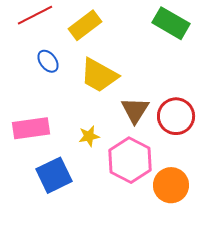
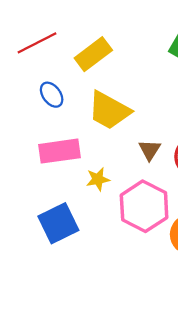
brown triangle: (135, 110) -> (150, 150), size x0.7
pink rectangle: (31, 128) -> (60, 151), moved

